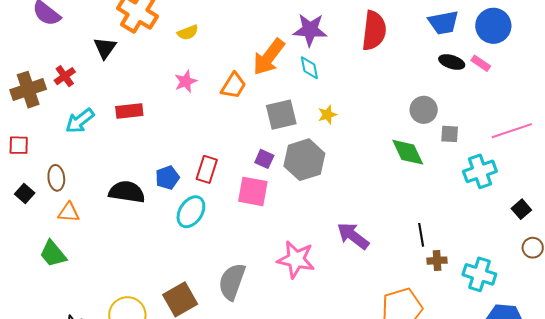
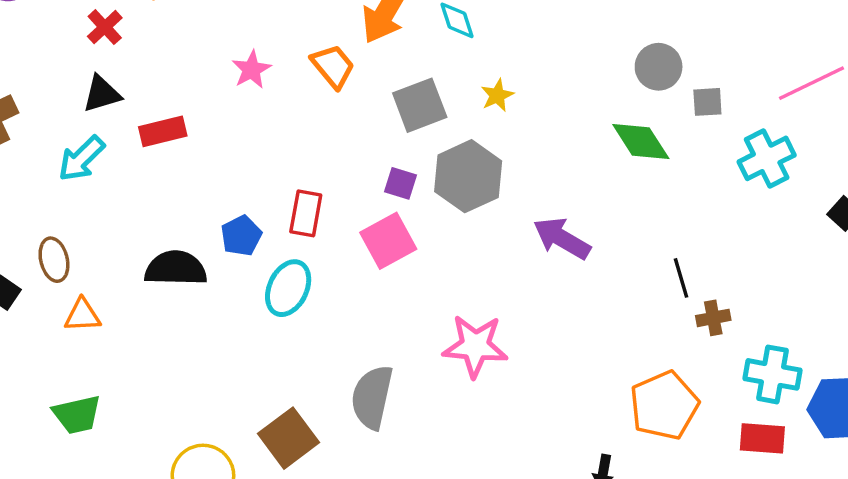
black triangle: (105, 48) -> (102, 94), moved, turned 45
red cross: (65, 76) -> (105, 27), moved
orange trapezoid: (233, 85) -> (333, 66), turned -64
pink square: (253, 191) -> (388, 241), turned -32
purple arrow: (353, 236) -> (562, 238), moved
green trapezoid: (53, 254) -> (77, 415), moved, turned -56
cyan cross: (479, 274) -> (772, 374), moved

